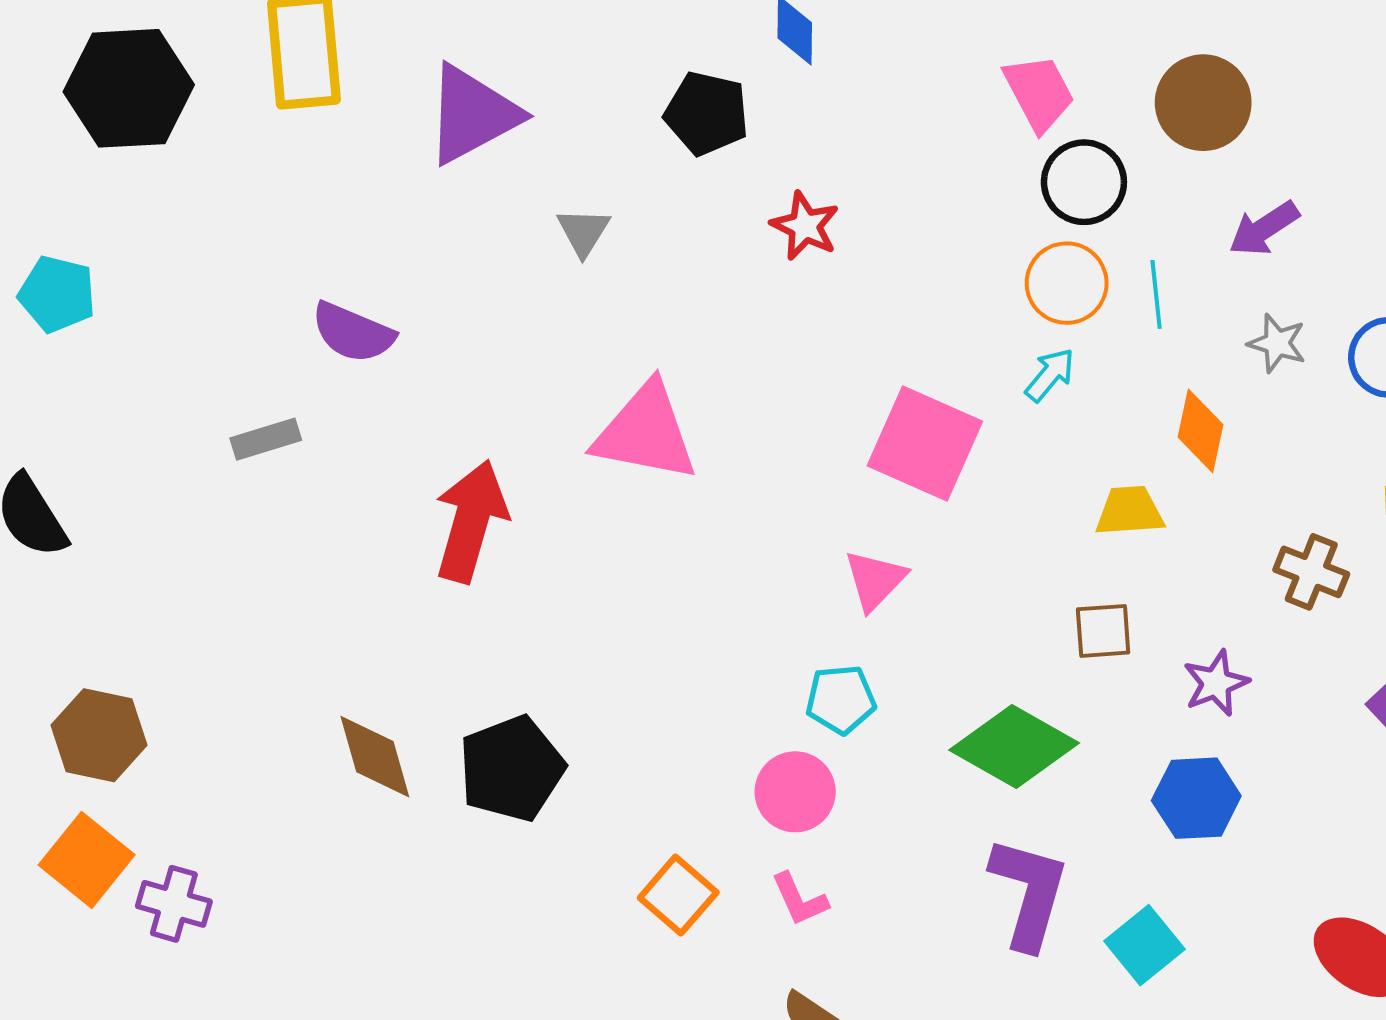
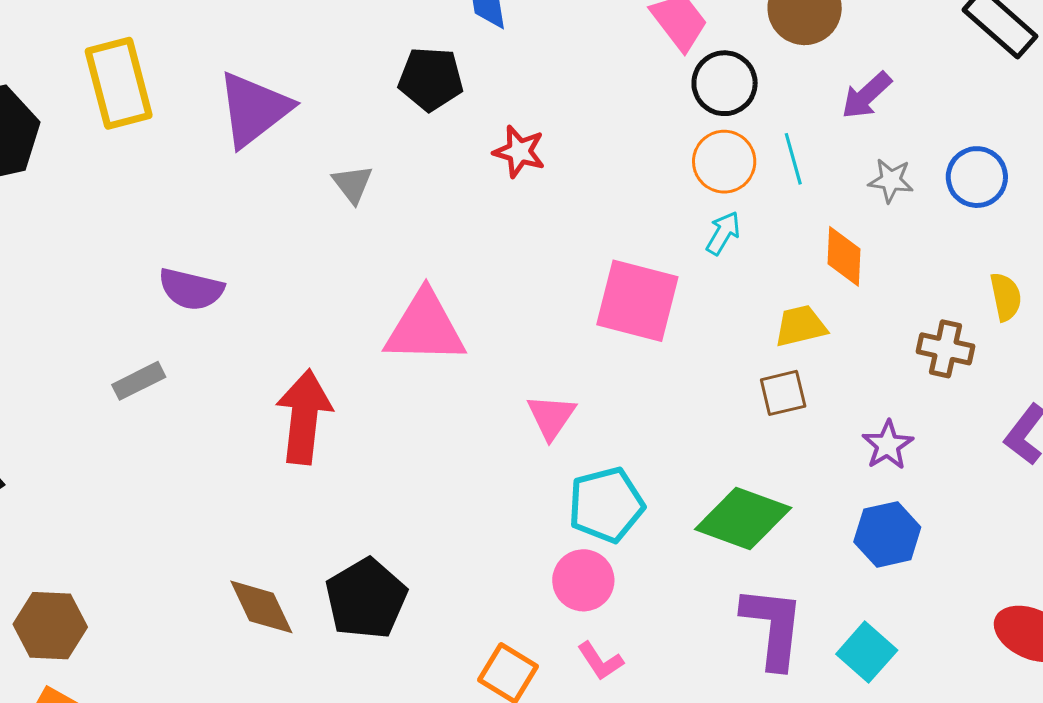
pink triangle: (875, 580) -> (551, 417), moved
brown square: (1103, 631) -> (783, 393), moved
cyan pentagon: (841, 699) -> (606, 505), size x1.4

